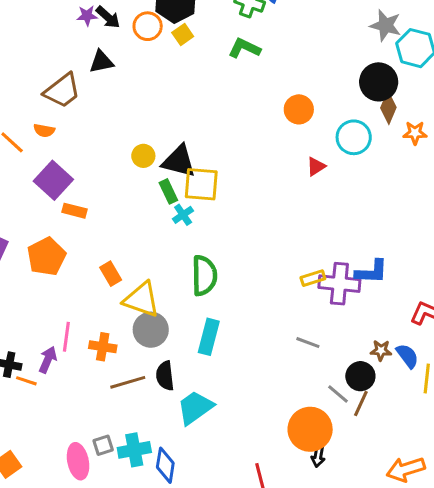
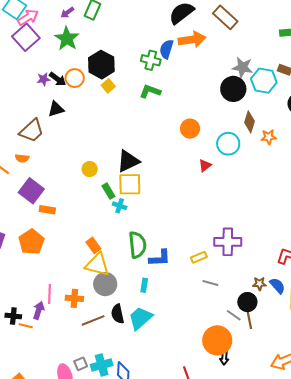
orange circle: (148, 26) -> (75, 78), moved
black circle: (379, 82) -> (233, 89), moved
black triangle: (179, 161) -> (128, 161), moved, turned -35
cyan cross: (183, 215) -> (120, 206), turned -32
blue L-shape: (371, 272) -> (160, 258), moved
orange rectangle: (111, 274) -> (93, 245), moved
yellow rectangle: (313, 278) -> (199, 257), moved
cyan rectangle: (209, 337) -> (144, 285), size x0.6
brown line: (361, 404) -> (249, 320), turned -30
cyan trapezoid: (195, 408) -> (140, 318), moved

